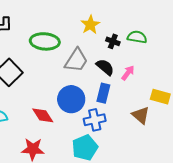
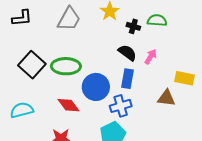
green ellipse: (45, 41) -> (66, 66), moved
gray trapezoid: (76, 60) -> (69, 19), moved
brown triangle: (141, 115) -> (166, 98), turned -30

